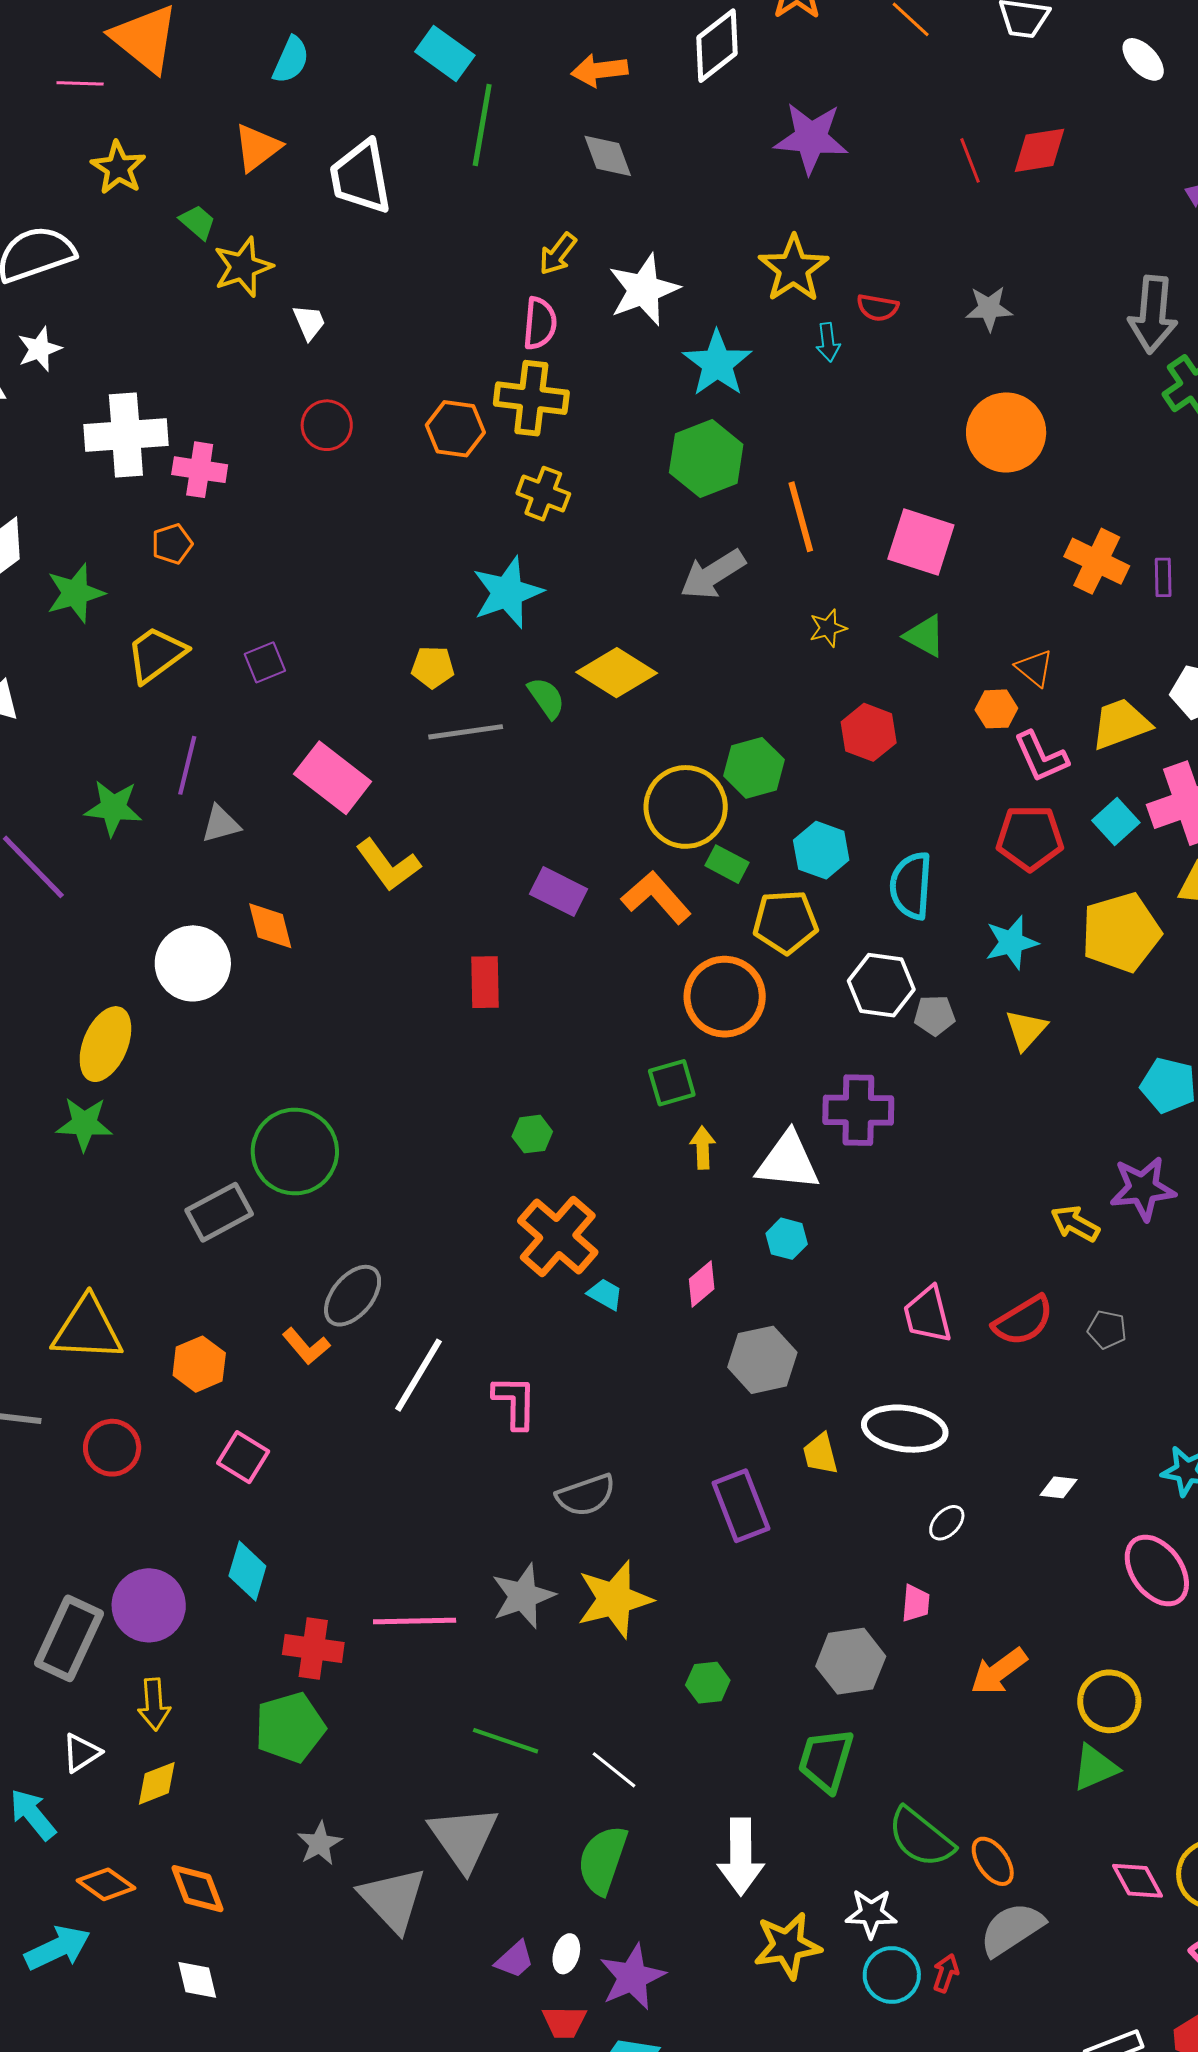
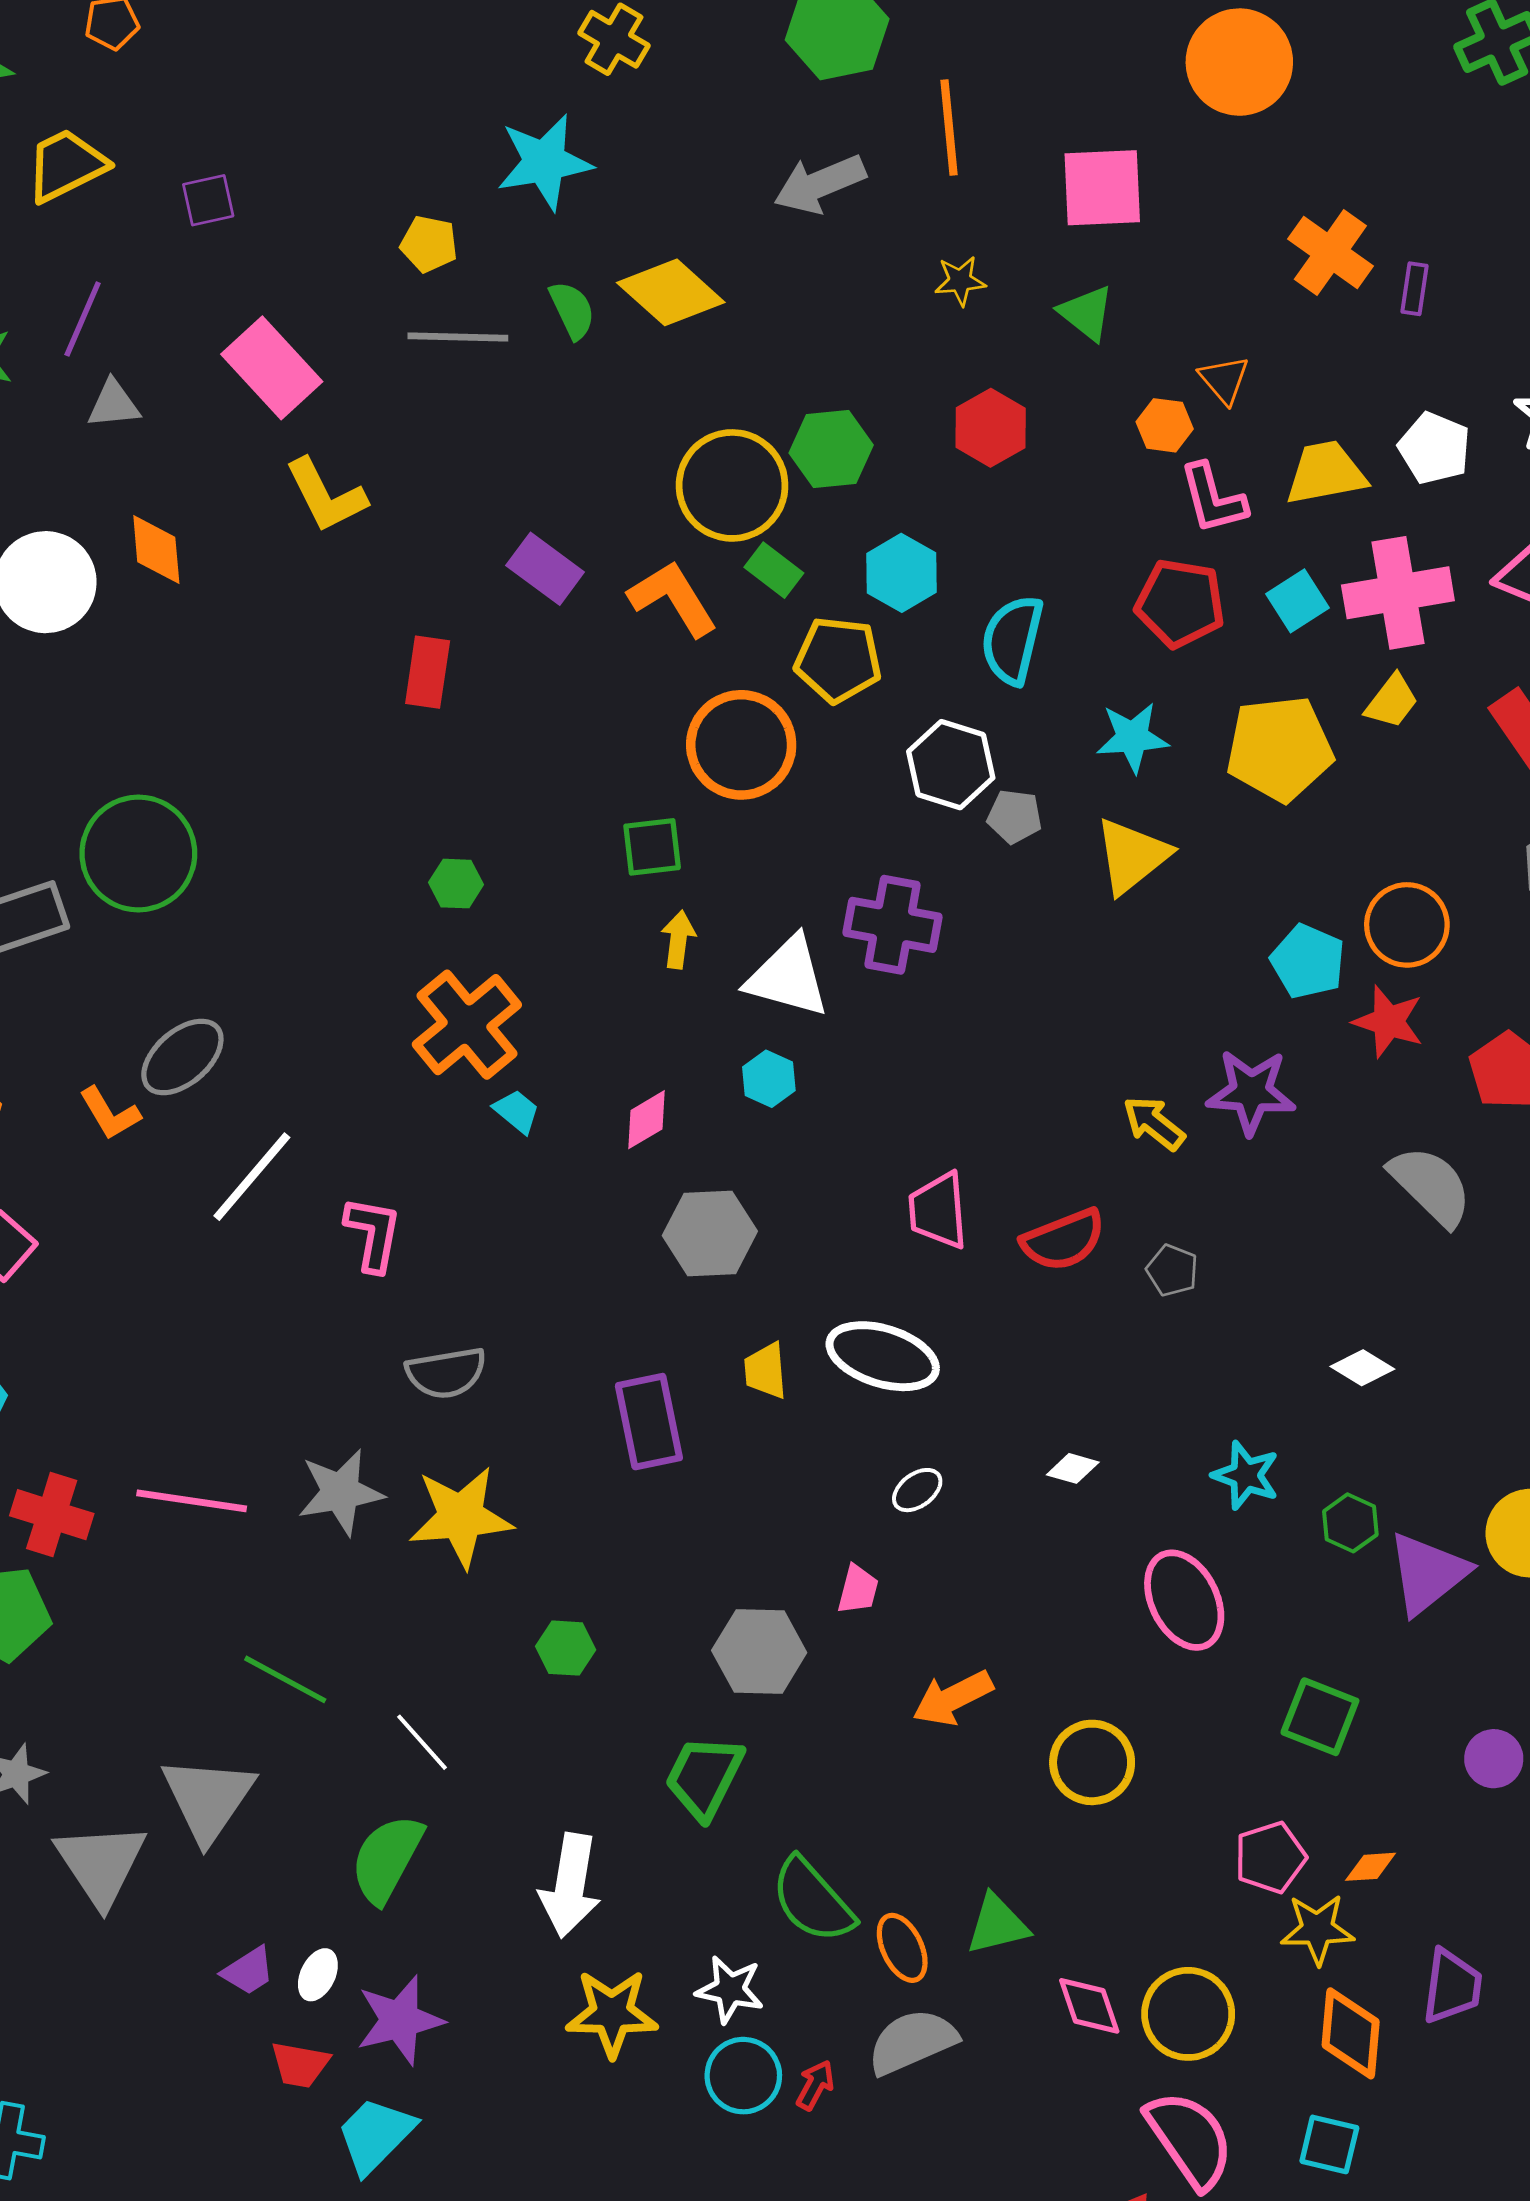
pink square: (921, 542) -> (1102, 188), turned -30
yellow triangle: (1026, 1030) -> (1132, 856), size x1.4
green triangle: (1095, 1768) -> (997, 1925), moved

